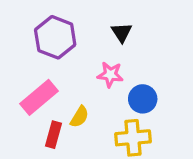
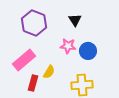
blue circle: (143, 99) -> (88, 51), moved

